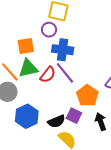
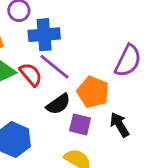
red semicircle: (48, 75) -> (31, 74), turned -66
black semicircle: (56, 121) -> (58, 104), moved

